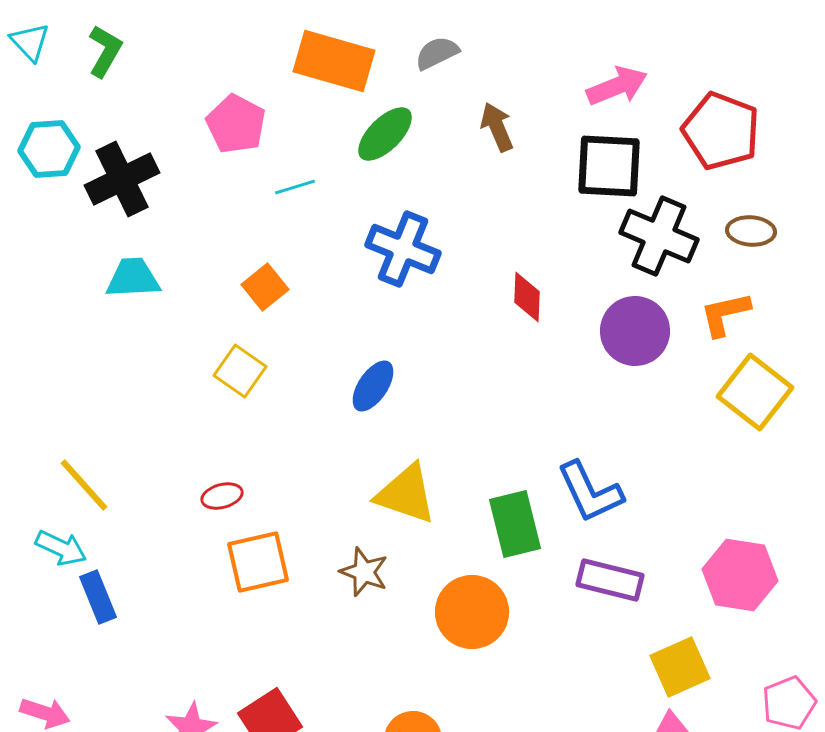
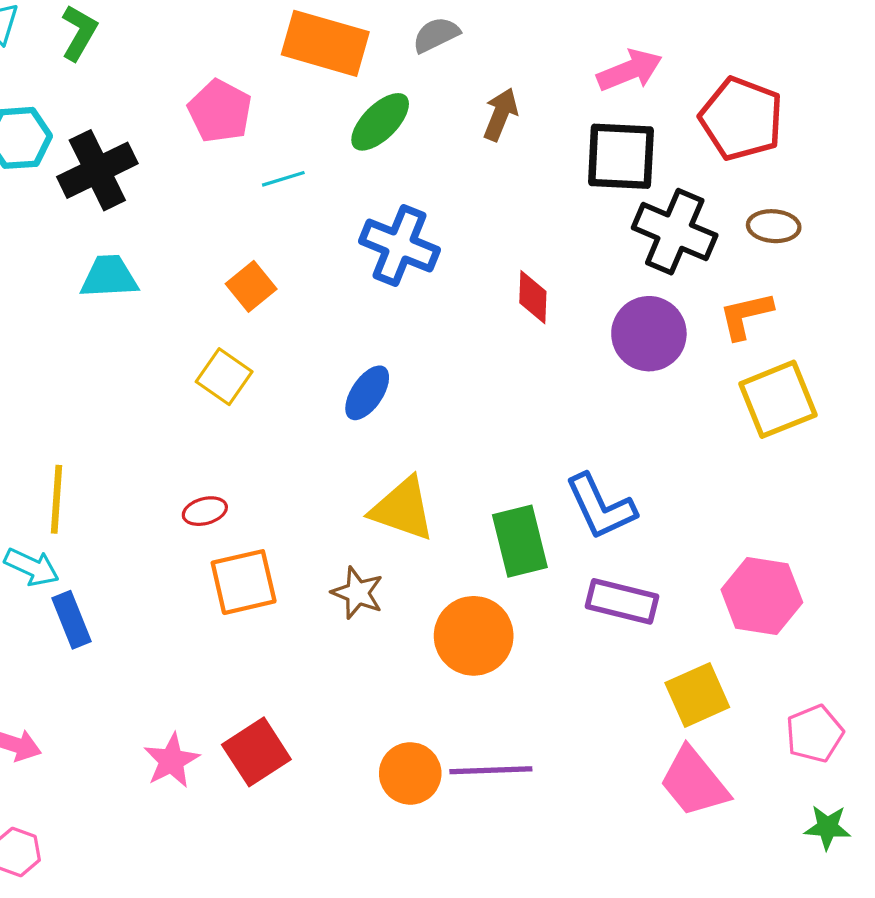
brown arrow: (497, 127) -> (501, 114), turned 45
yellow square: (755, 392) -> (778, 399), turned 30
yellow line: (84, 485) -> (56, 499), turned 46

